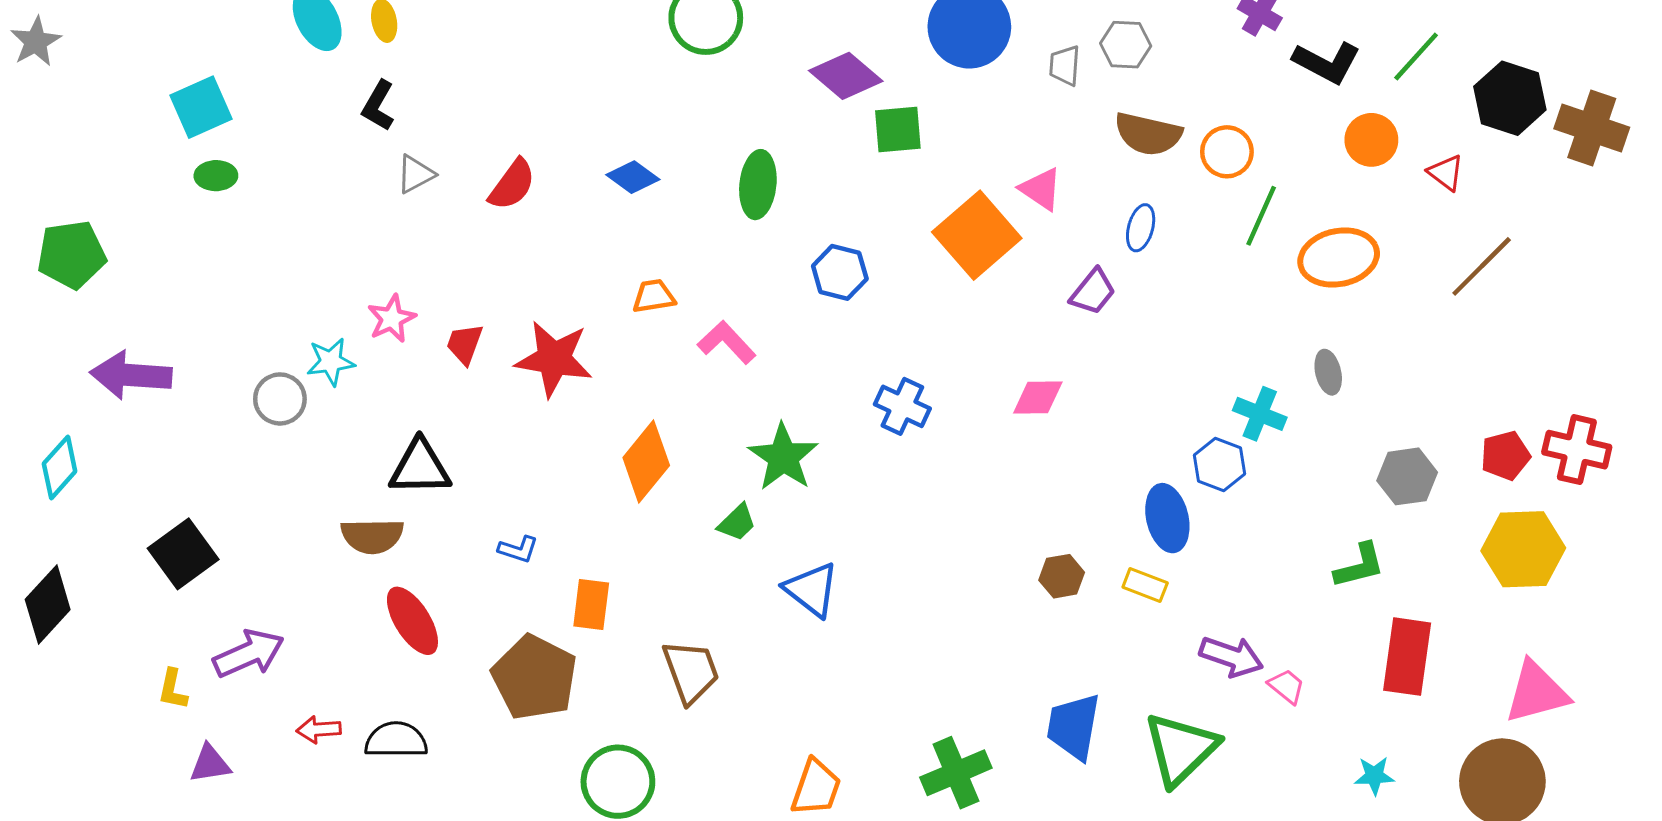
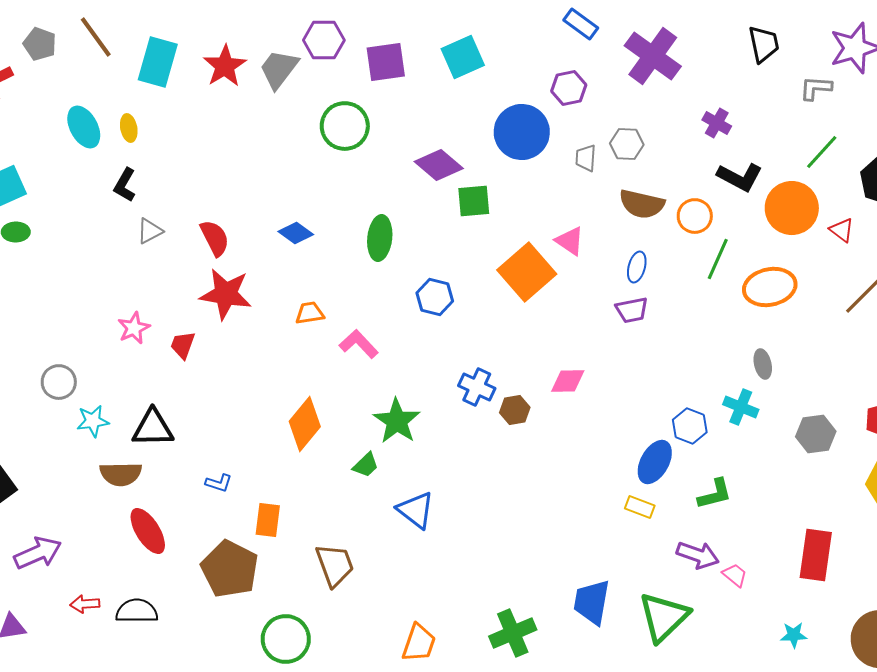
black L-shape: (1327, 62) -> (740, 177), moved
orange circle: (1371, 140) -> (792, 208), size x1.5
red semicircle: (512, 185) -> (215, 238), turned -63
purple trapezoid: (1093, 292) -> (632, 310), moved, turned 40
red star: (554, 359) -> (226, 294), moved
cyan star: (331, 362) -> (93, 421), moved
cyan cross: (1260, 414) -> (741, 407), moved
blue ellipse: (1167, 518) -> (655, 462), turned 42
green L-shape: (1359, 566) -> (715, 494), moved
brown hexagon: (1062, 576) -> (515, 410), moved

